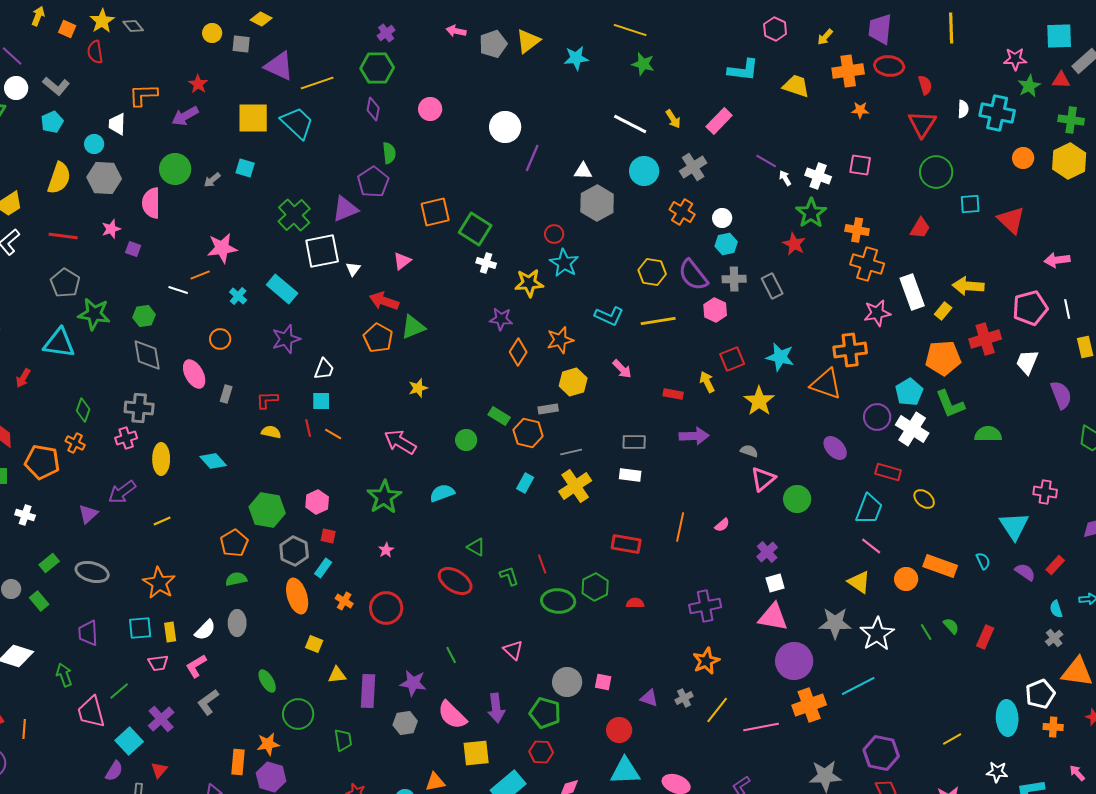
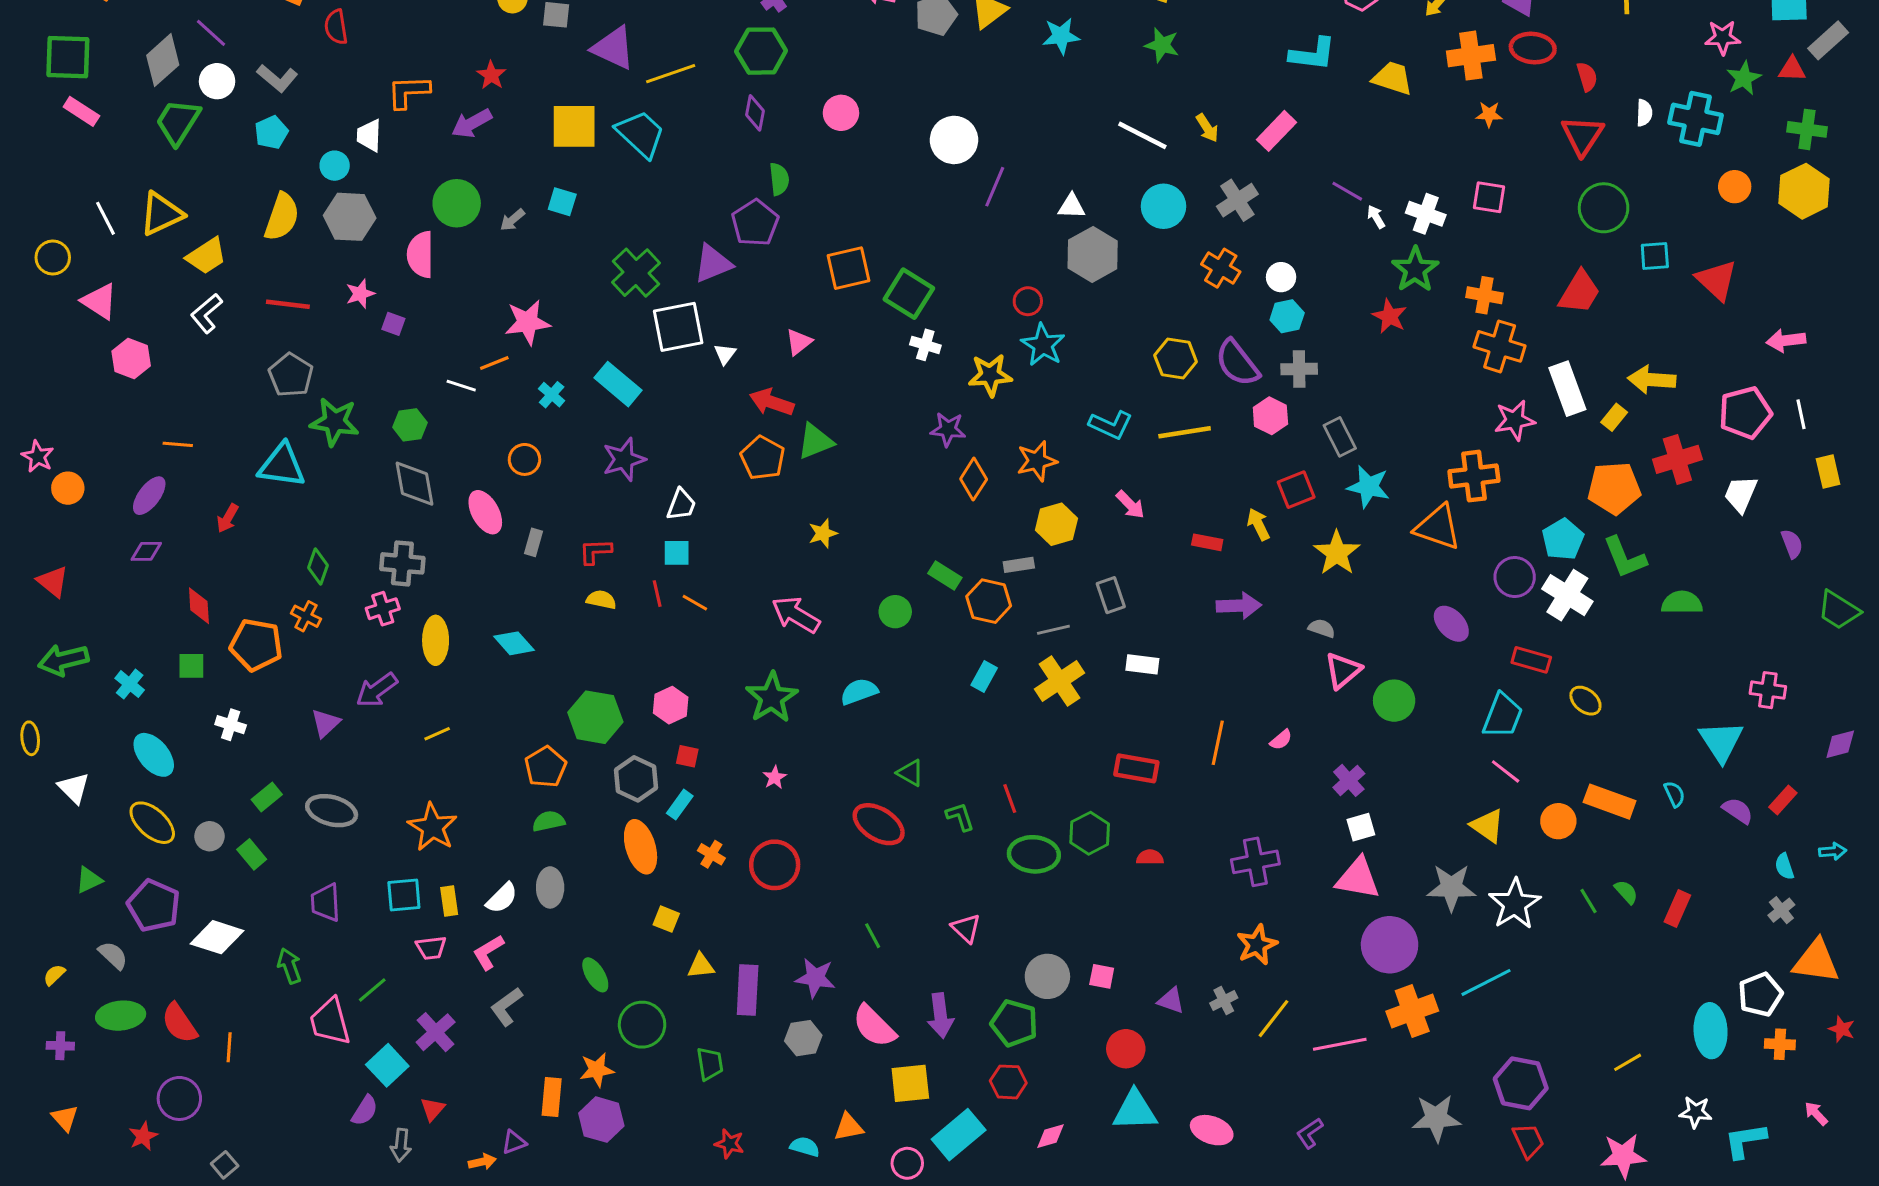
red trapezoid: (920, 228) -> (1579, 292), size x1.4
gray rectangle: (772, 286) -> (1340, 437), moved
purple semicircle: (1061, 395) -> (1792, 544), size x0.7
gray rectangle: (634, 442) -> (1111, 595), moved, turned 70

